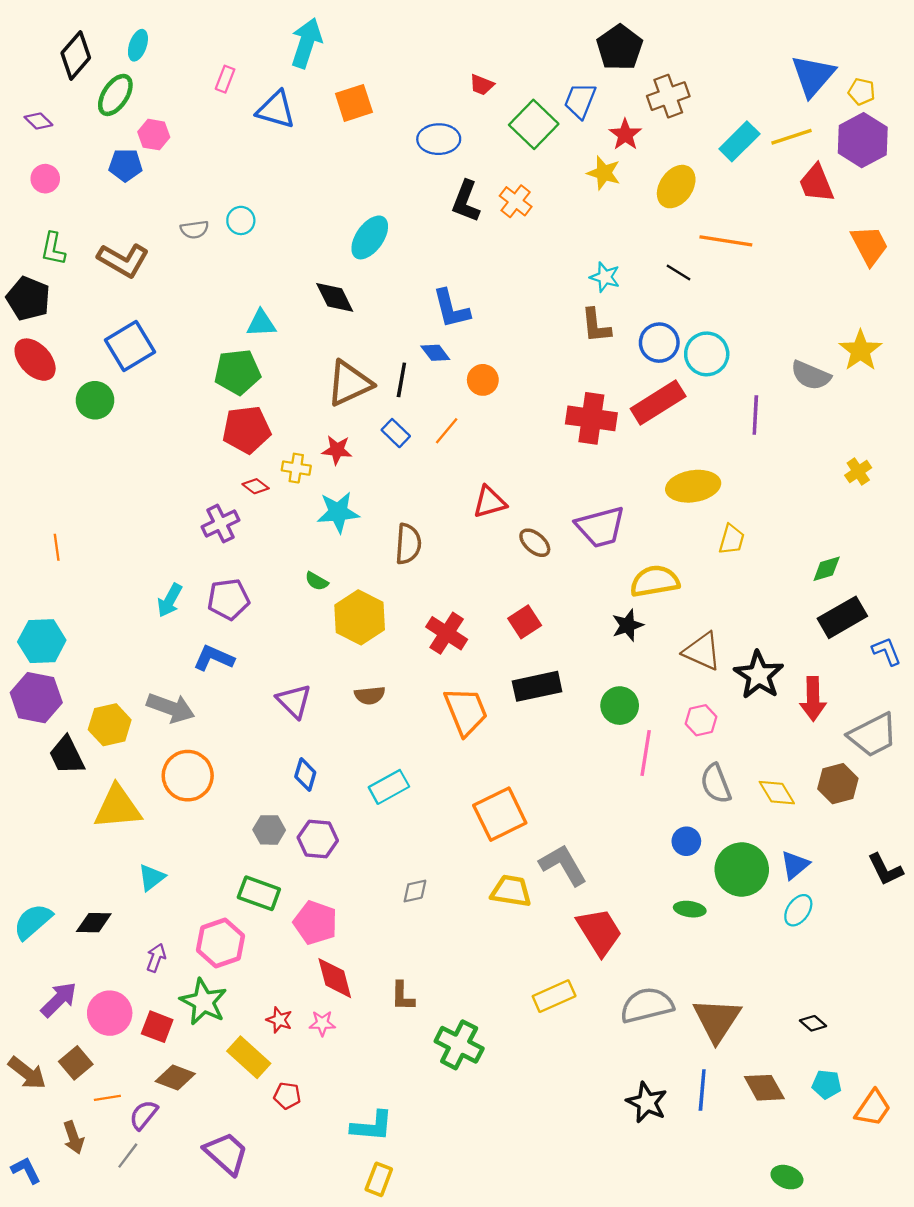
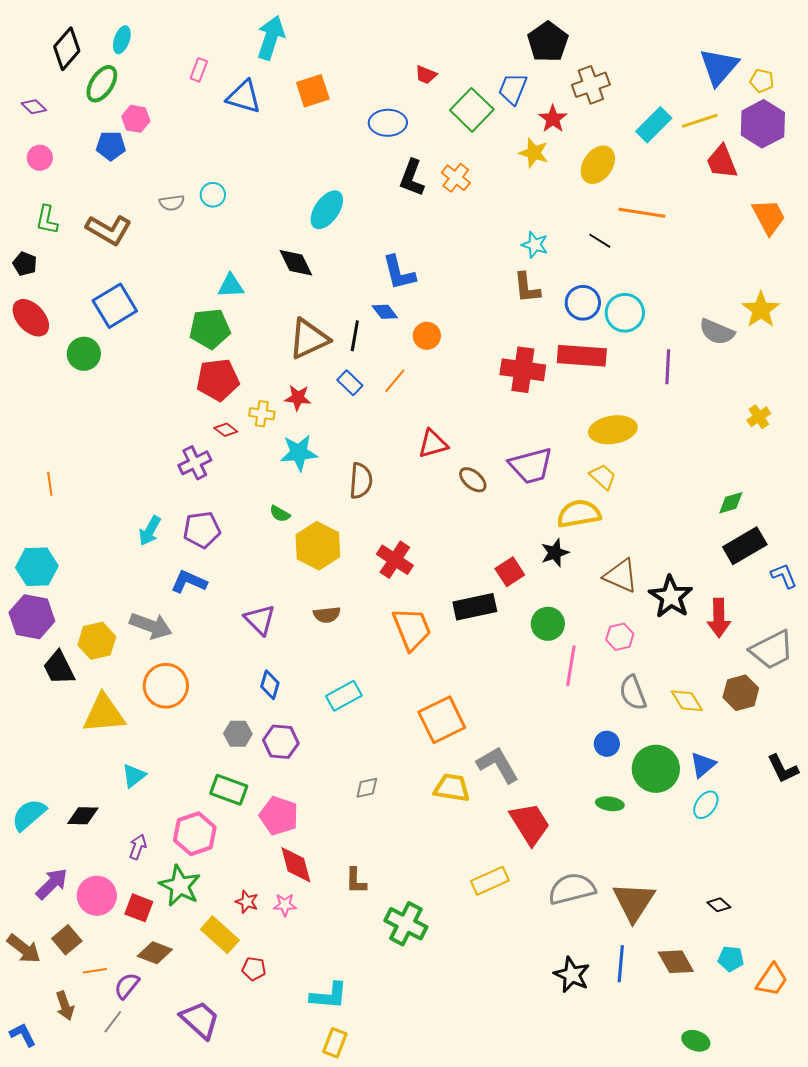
black pentagon: (28, 299) -> (25, 264), size x0.6
red rectangle: (658, 403) -> (582, 356), turned 36
yellow trapezoid: (732, 539) -> (603, 477), moved, turned -64
red square: (525, 622) -> (510, 572), moved

